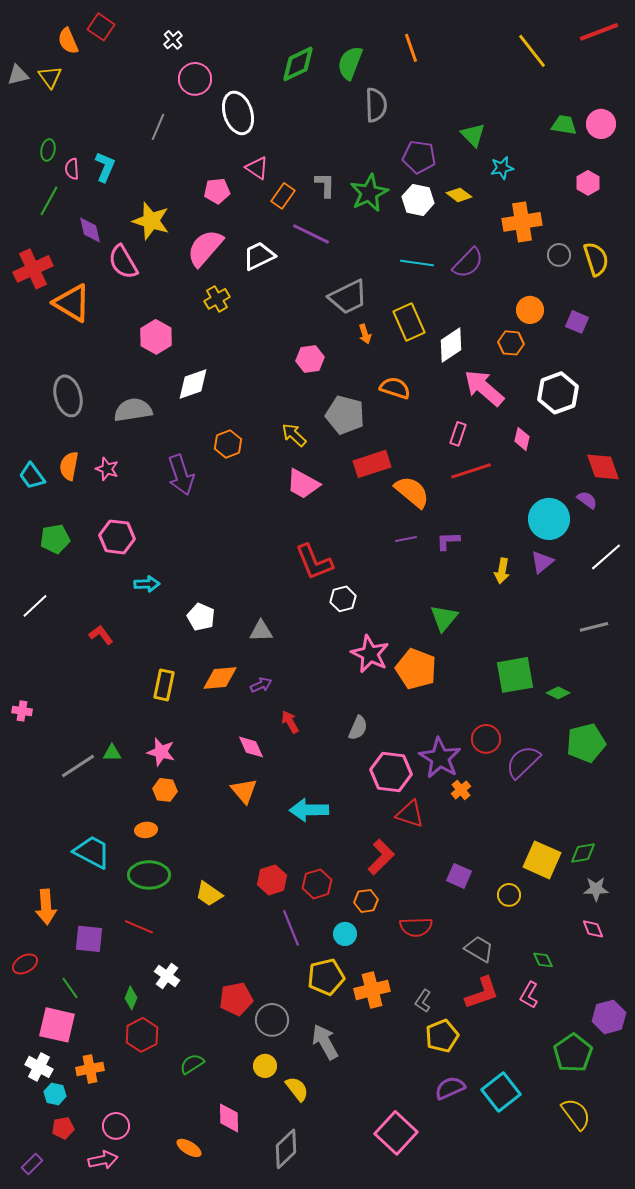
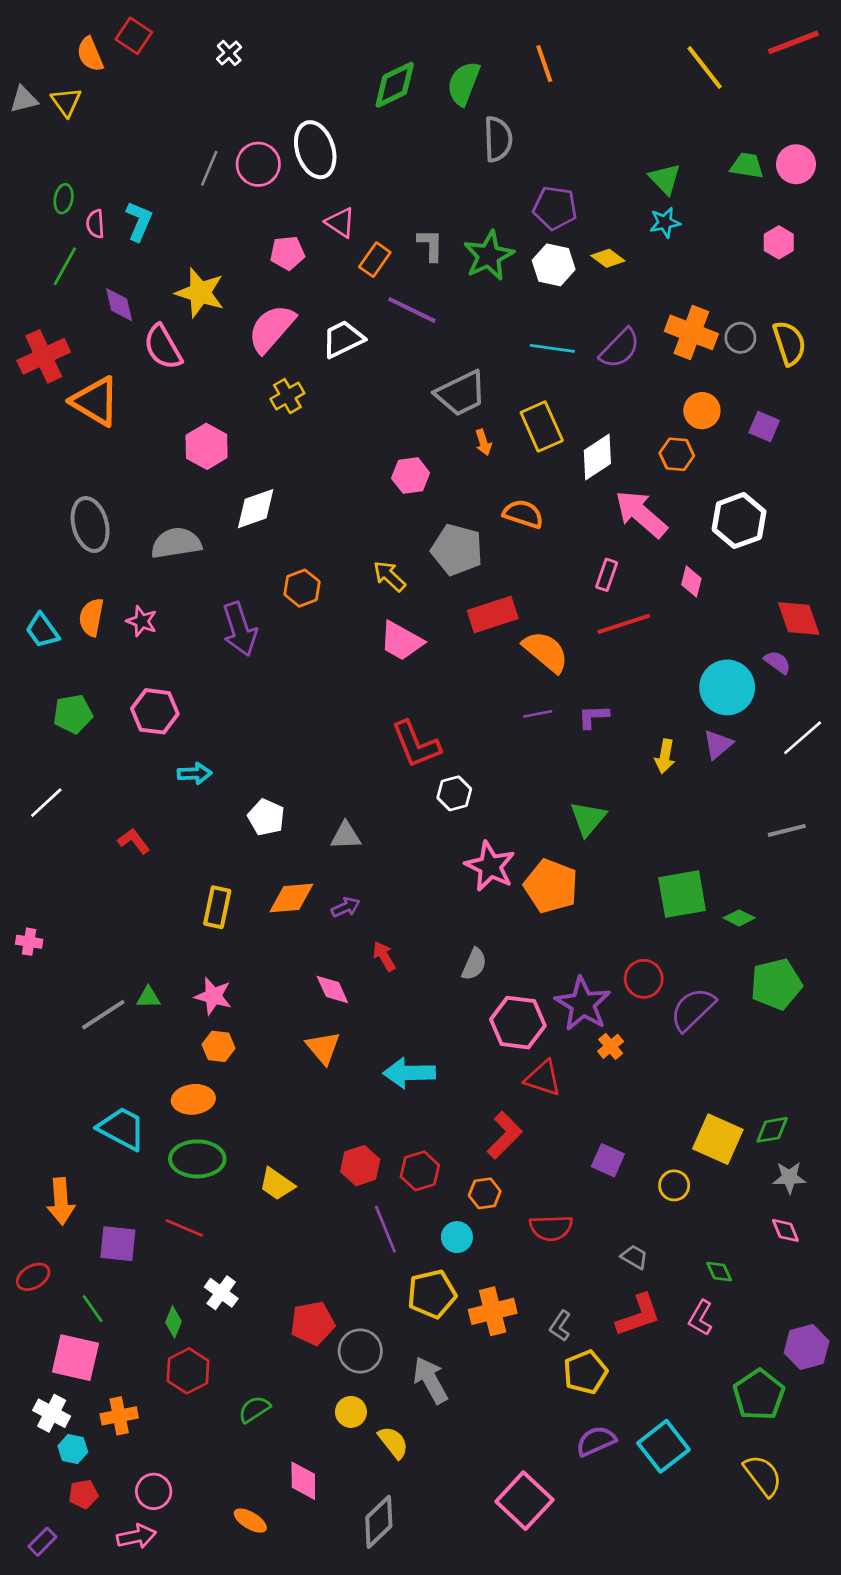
pink circle: (195, 79) -> (258, 164), moved
green triangle: (473, 135) -> (665, 179), moved
orange cross: (522, 222) -> (691, 332), moved, turned 30
orange ellipse: (146, 830) -> (193, 1099), size x1.4
gray trapezoid: (479, 949) -> (634, 1257), size x0.7

